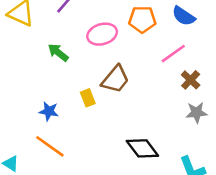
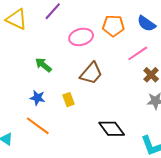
green arrow: (58, 53) -> (43, 65), moved
yellow rectangle: (88, 98) -> (68, 100), moved

